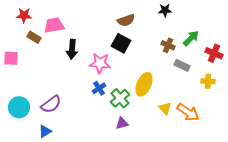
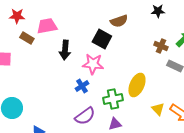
black square: (121, 43) -> (102, 39), moved
blue cross: (99, 88) -> (82, 86), moved
green cross: (120, 98) -> (113, 99), turned 30
purple semicircle: (51, 104) -> (85, 116), moved

